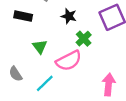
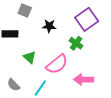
green cross: (84, 39) -> (76, 43), moved
pink arrow: (109, 84) -> (84, 80), moved, turned -84

